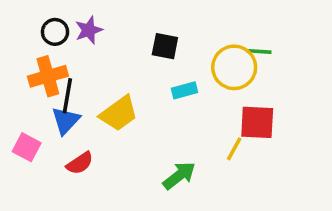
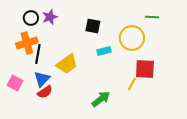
green line: (259, 51) -> (152, 17), moved
blue triangle: (66, 121) -> (42, 79), moved

